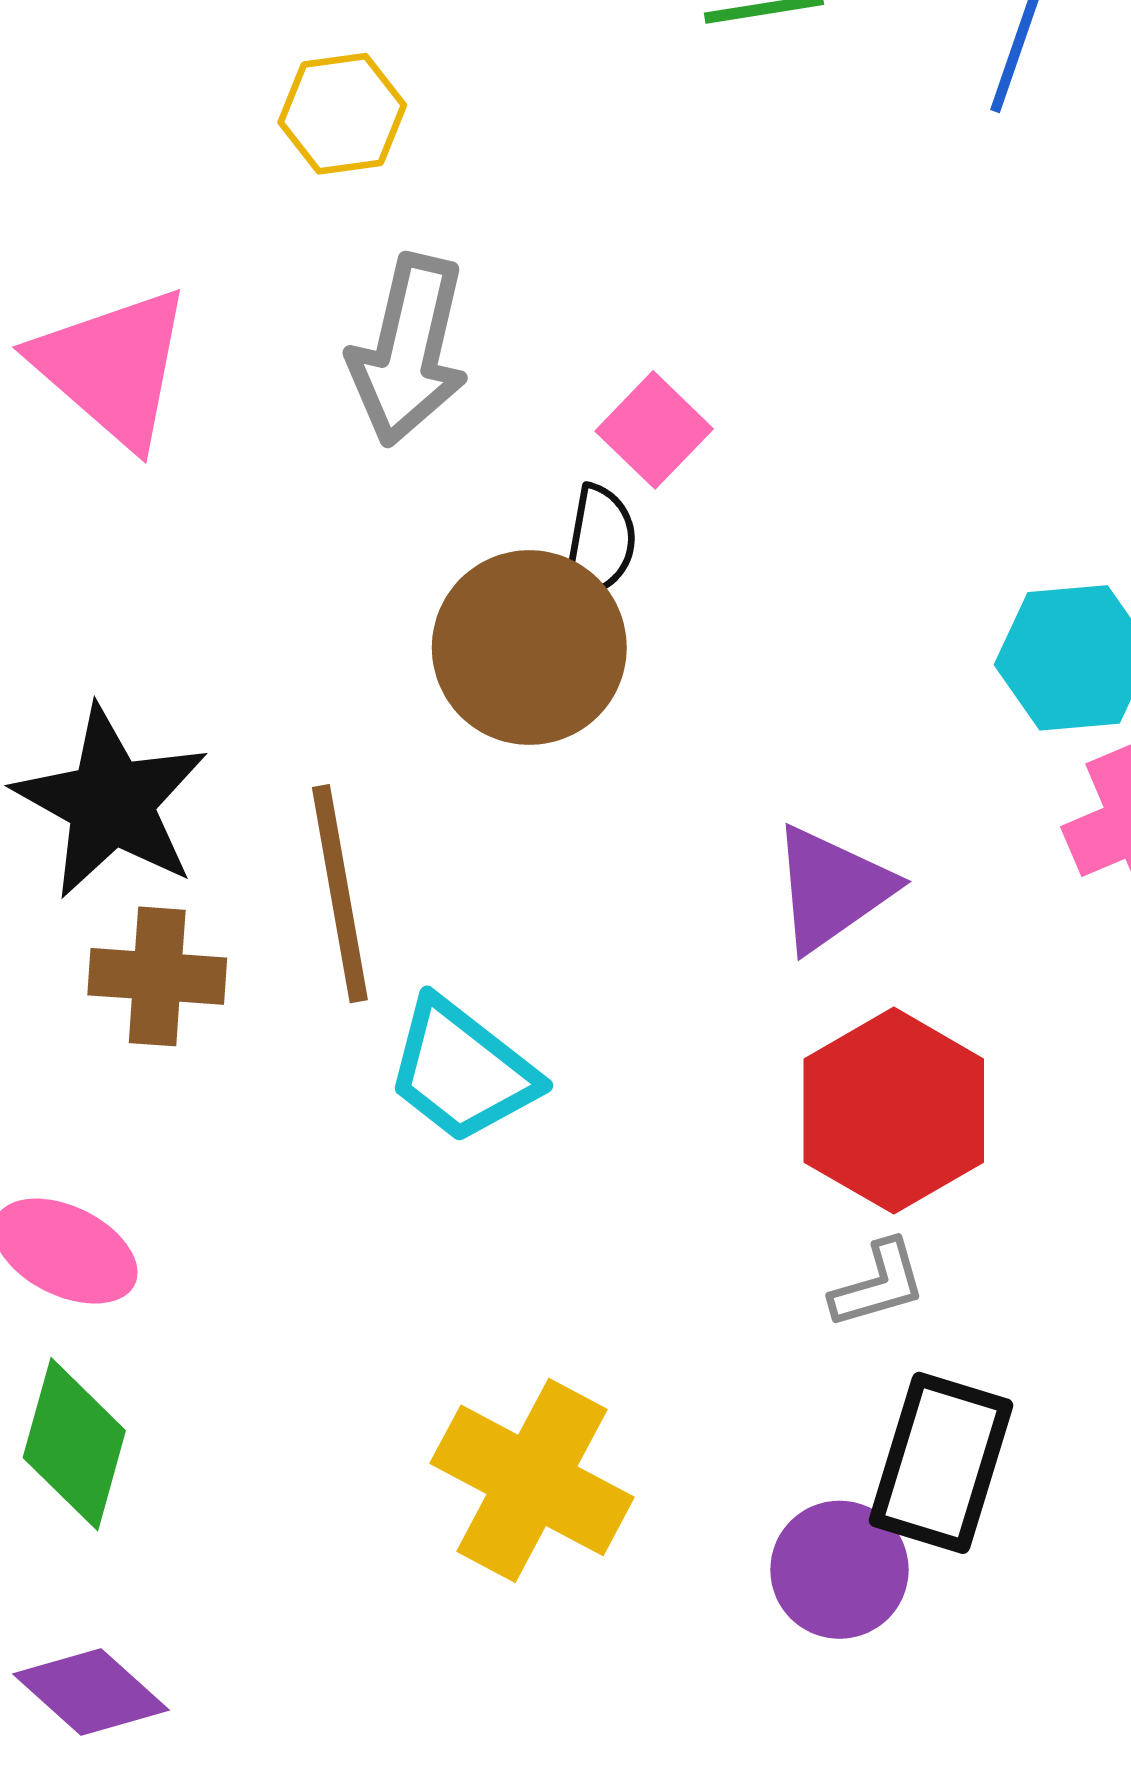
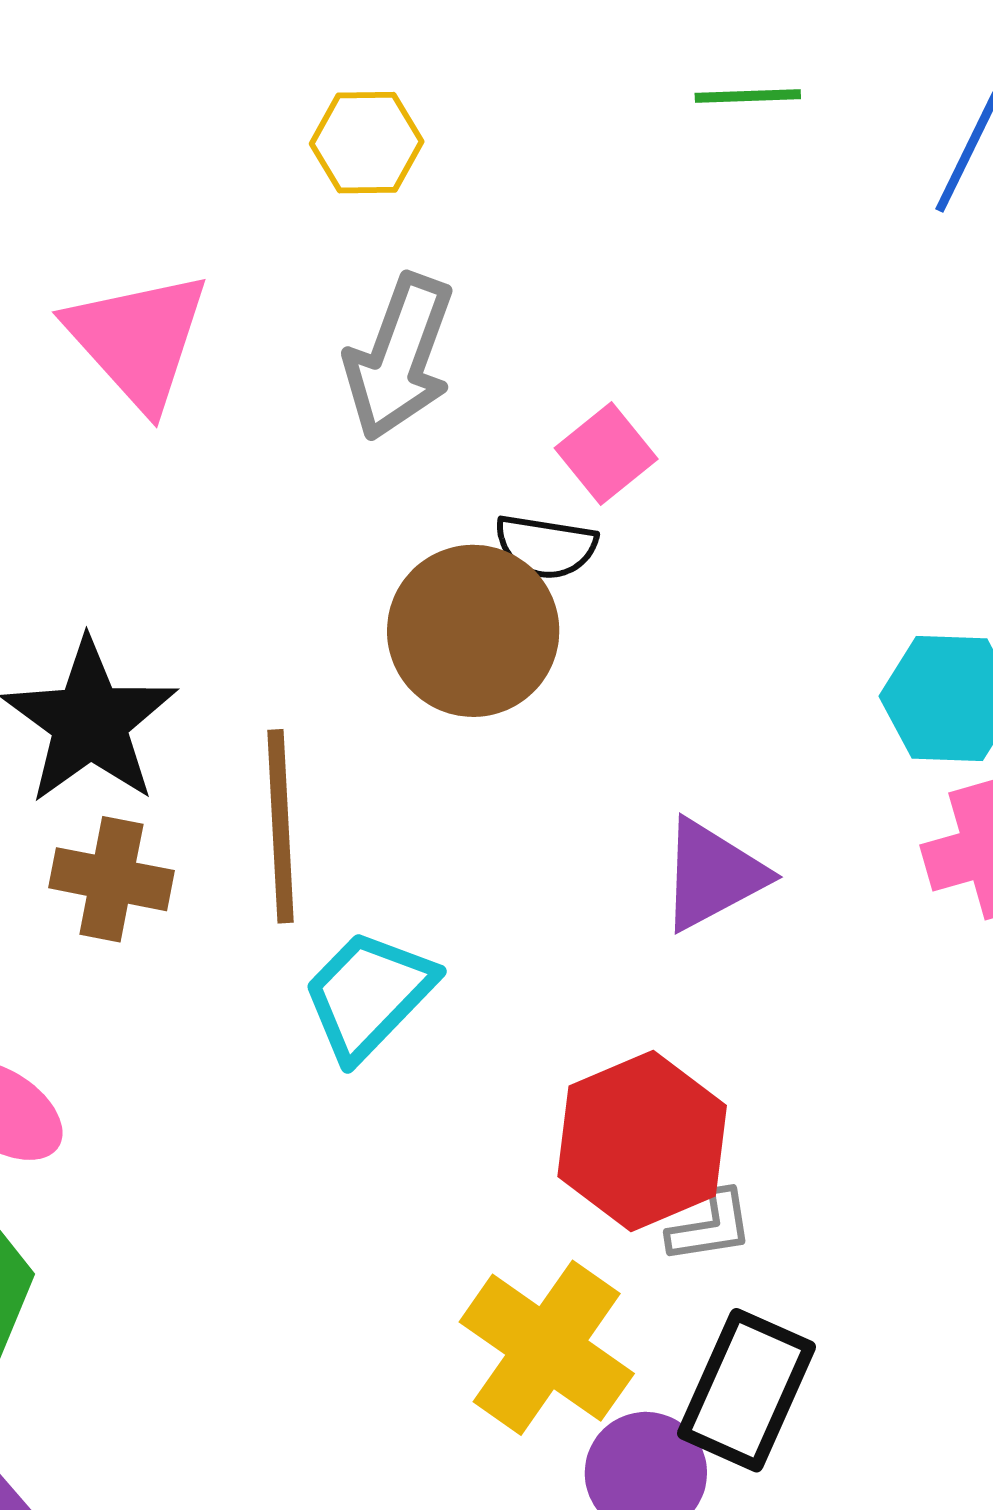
black semicircle: (599, 543) -> (546, 547), turned 82
cyan trapezoid: (462, 1071) -> (368, 995), turned 89
red hexagon: (894, 1111) -> (642, 1141), moved
yellow cross: (532, 1480) -> (547, 1348), moved

